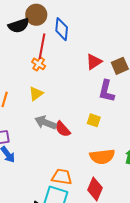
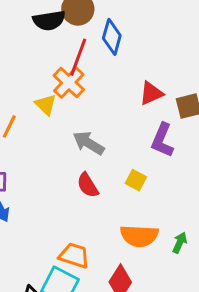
orange cross: (39, 64) -> (69, 83), size x1.5
yellow triangle: (36, 94) -> (46, 105), moved, turned -49
gray arrow: (45, 123) -> (89, 143), moved

